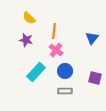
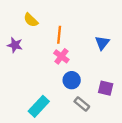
purple star: (26, 40) -> (15, 45), moved
cyan rectangle: (36, 72) -> (39, 106), moved
gray rectangle: (65, 91) -> (82, 104), moved, turned 40

